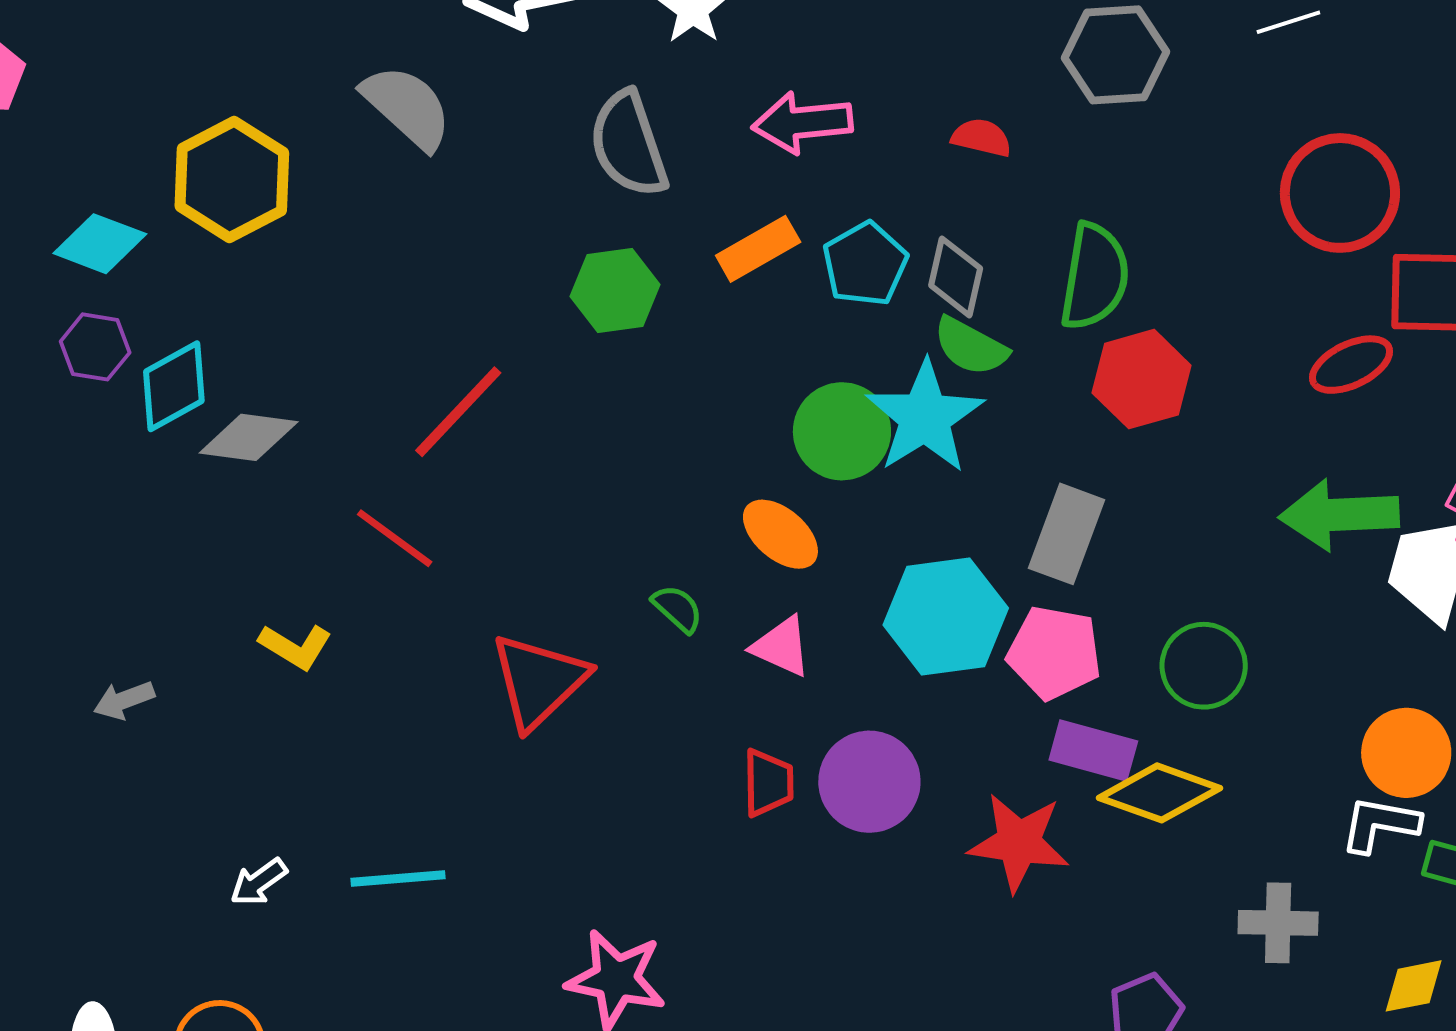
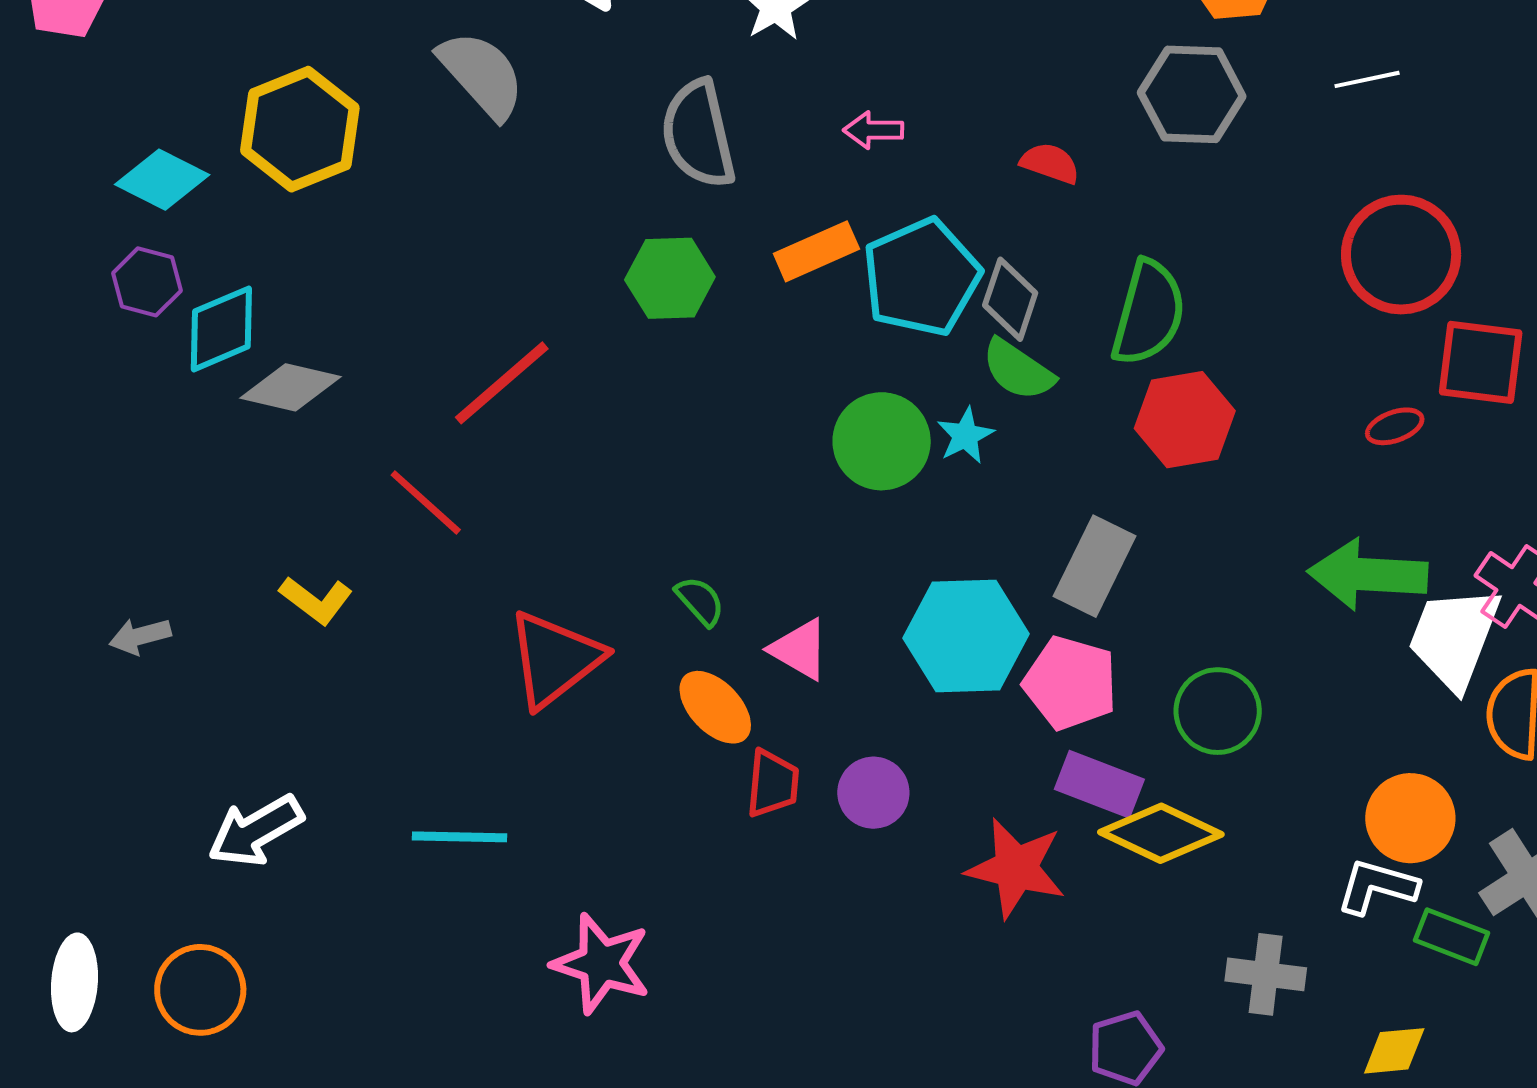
pink arrow: (802, 123) -> (873, 130), size x0.6
cyan pentagon: (865, 264) -> (921, 277), size x1.4
red ellipse: (1351, 365) -> (1395, 426), size x0.7
cyan star: (925, 417) -> (965, 436), size x0.5
orange ellipse: (780, 534) -> (715, 707), moved
purple circle: (869, 782) -> (873, 793), size x0.7
cyan line: (398, 879) -> (459, 837), moved
white arrow: (259, 882) -> (256, 831), size x1.6

